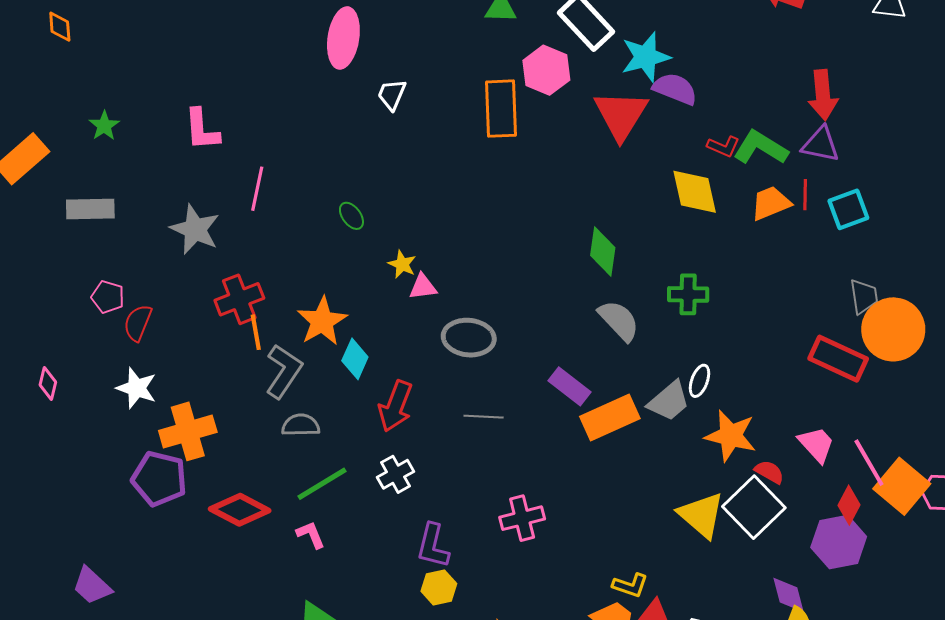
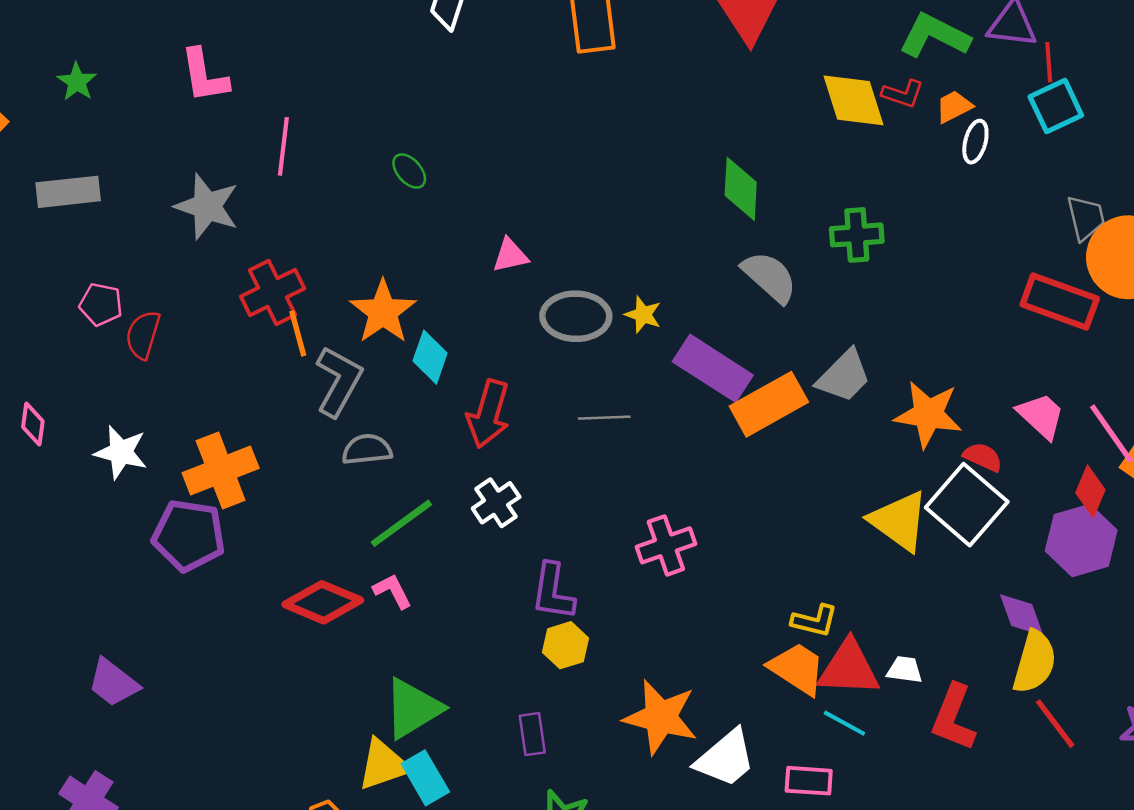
red L-shape: (723, 146) -> (903, 94), moved
red line: (805, 195) -> (1049, 62), moved
orange trapezoid: (771, 203) -> (954, 107), size x0.7
yellow star: (402, 264) -> (643, 315), moved
white ellipse: (699, 381) -> (975, 142), moved
purple rectangle: (570, 386) -> (713, 368), size x1.4
white star: (137, 388) -> (121, 452), moved
red diamond: (240, 510) -> (323, 602), moved

